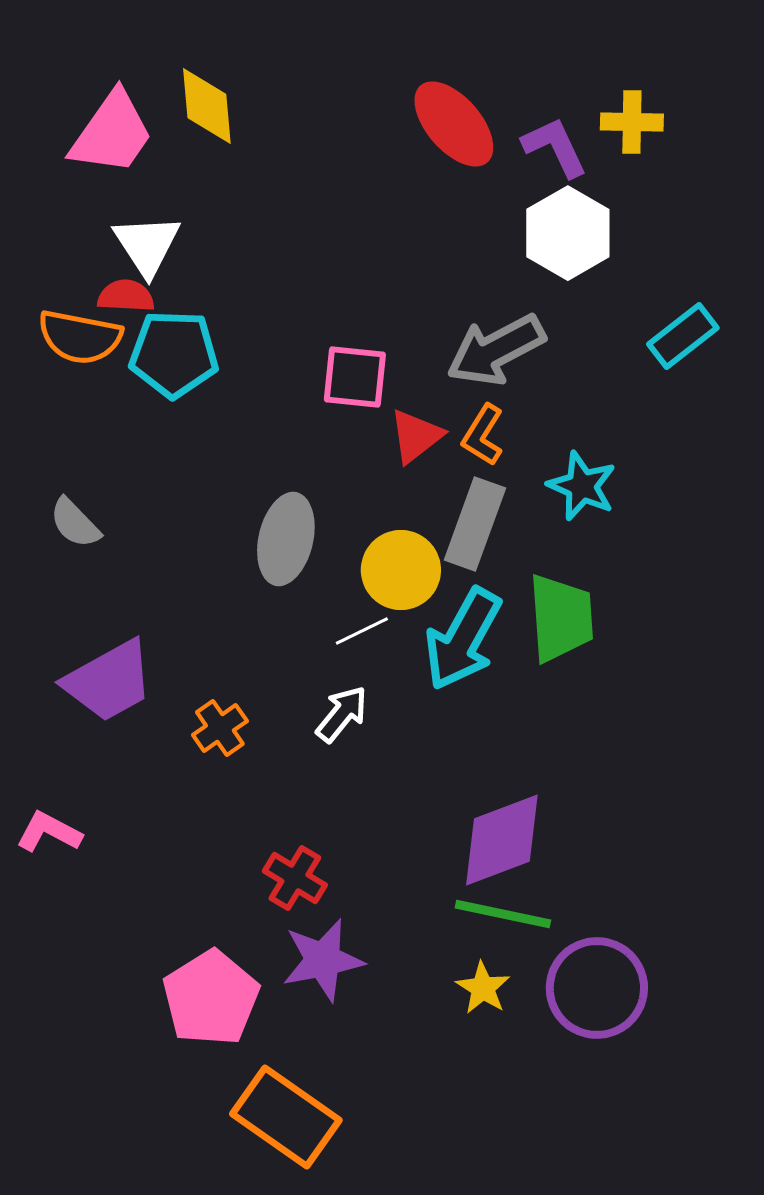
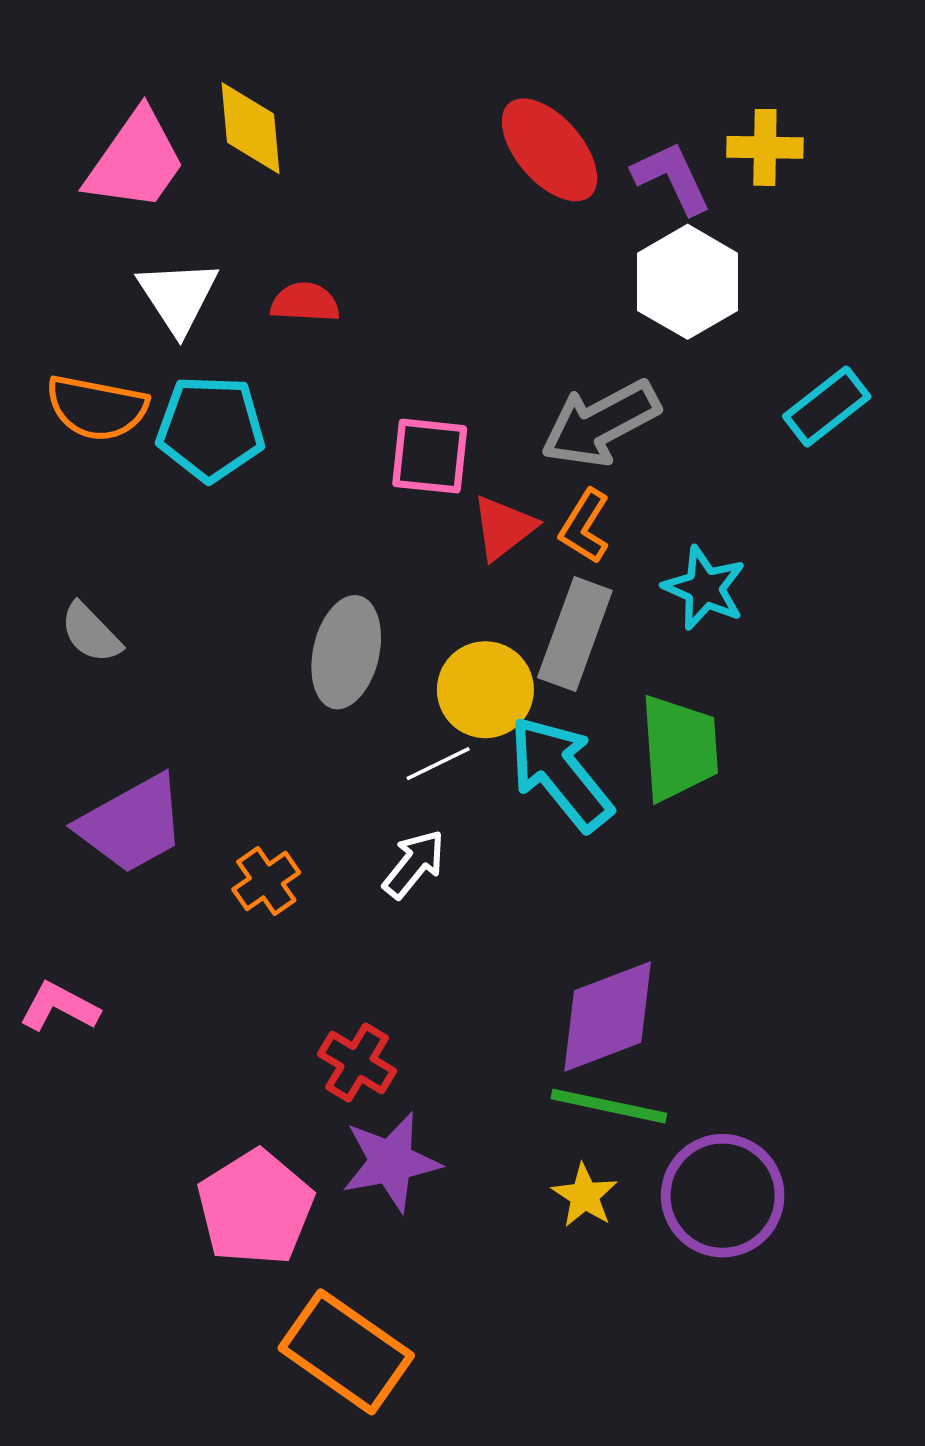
red semicircle: (126, 296) -> (305, 302), moved
cyan arrow: (463, 639) -> (560, 773), turned 112

